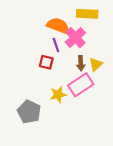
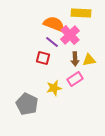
purple line: (56, 45) -> (52, 42), turned -32
yellow triangle: (96, 64) -> (89, 60), turned 32
pink rectangle: (81, 85) -> (75, 79), size x0.7

